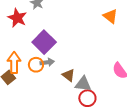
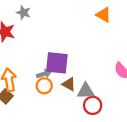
purple square: (44, 42) -> (57, 63), moved, turned -30
orange circle: (36, 65) -> (44, 86), moved

